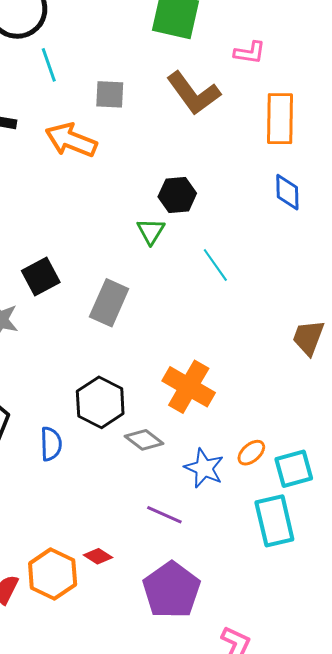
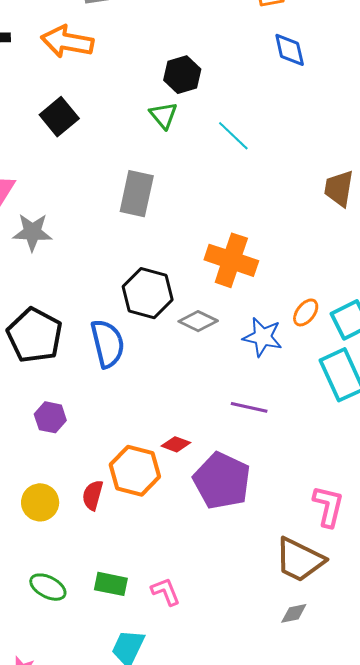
black square: (41, 276) -> (59, 117), moved
blue semicircle: (51, 444) -> (108, 343), size x1.4
purple line: (164, 515) -> (249, 407), moved
purple pentagon: (171, 590) -> (222, 481), moved

